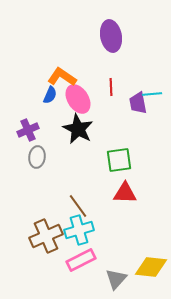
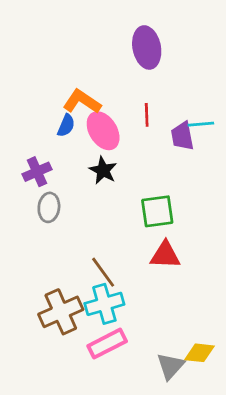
black star: (78, 129) -> (103, 170), size x0.7
yellow diamond: (151, 267) -> (200, 353), size x0.7
gray triangle: (116, 279) -> (170, 366), moved

